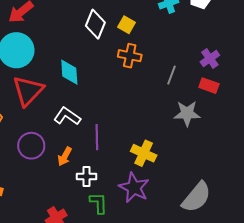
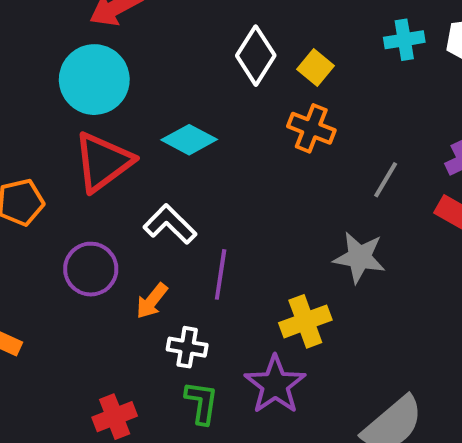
cyan diamond: (69, 72) -> (189, 140), turned -68
gray star: (187, 113) -> (359, 257), moved
yellow cross: (144, 153) -> (305, 321), turned 35

